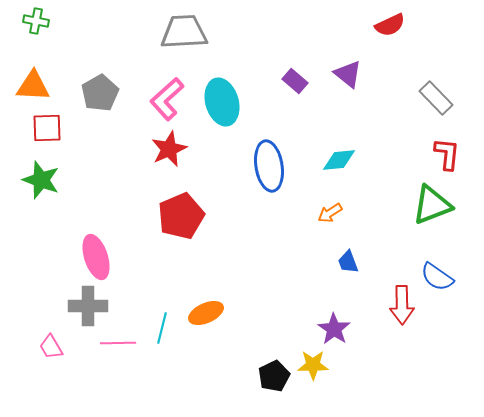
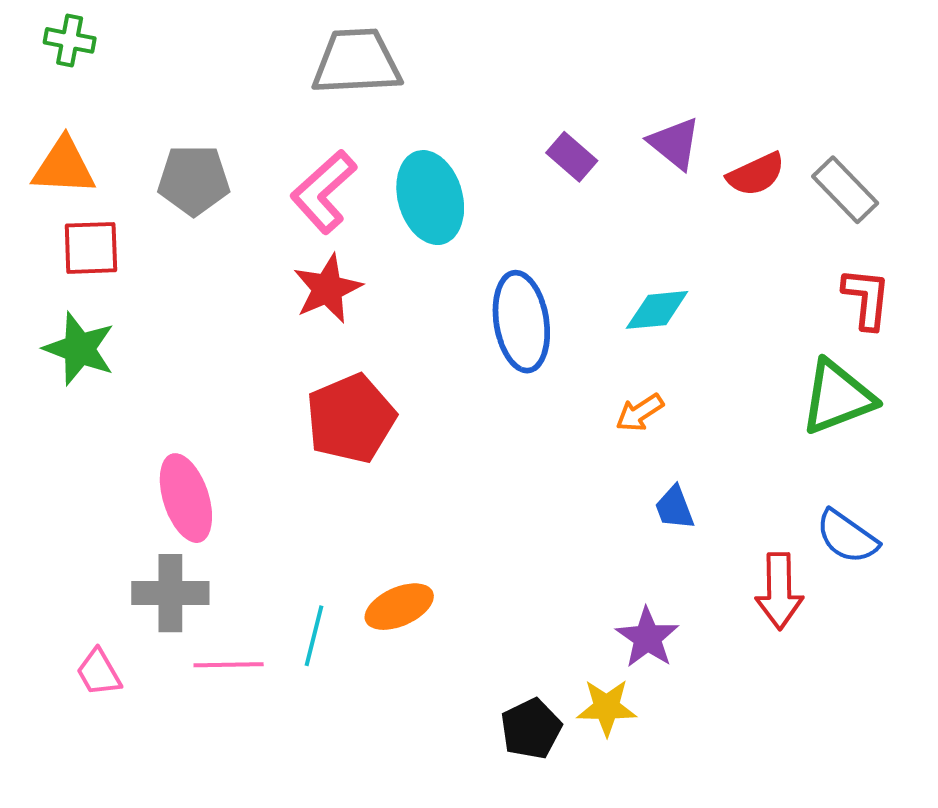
red semicircle: (390, 25) -> (756, 174), moved
gray pentagon: (100, 93) -> (194, 180), turned 30

